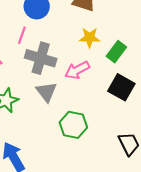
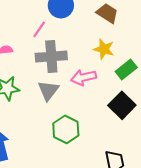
gray cross: (41, 58) -> (51, 57), turned -36

